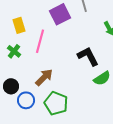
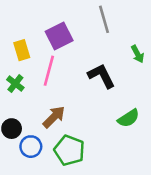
purple square: (60, 14) -> (59, 36), moved
black L-shape: (88, 56) -> (102, 76), moved

